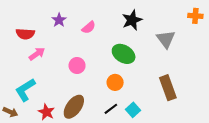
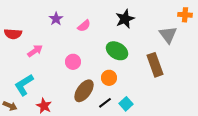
red semicircle: (25, 34) -> (13, 34), moved
gray triangle: (166, 39) -> (168, 35), moved
brown rectangle: (168, 88) -> (155, 65), moved
brown ellipse: (74, 107) -> (84, 91), moved

